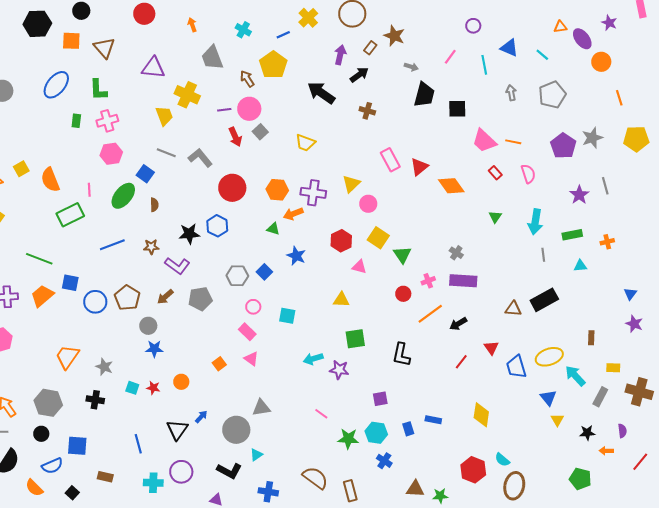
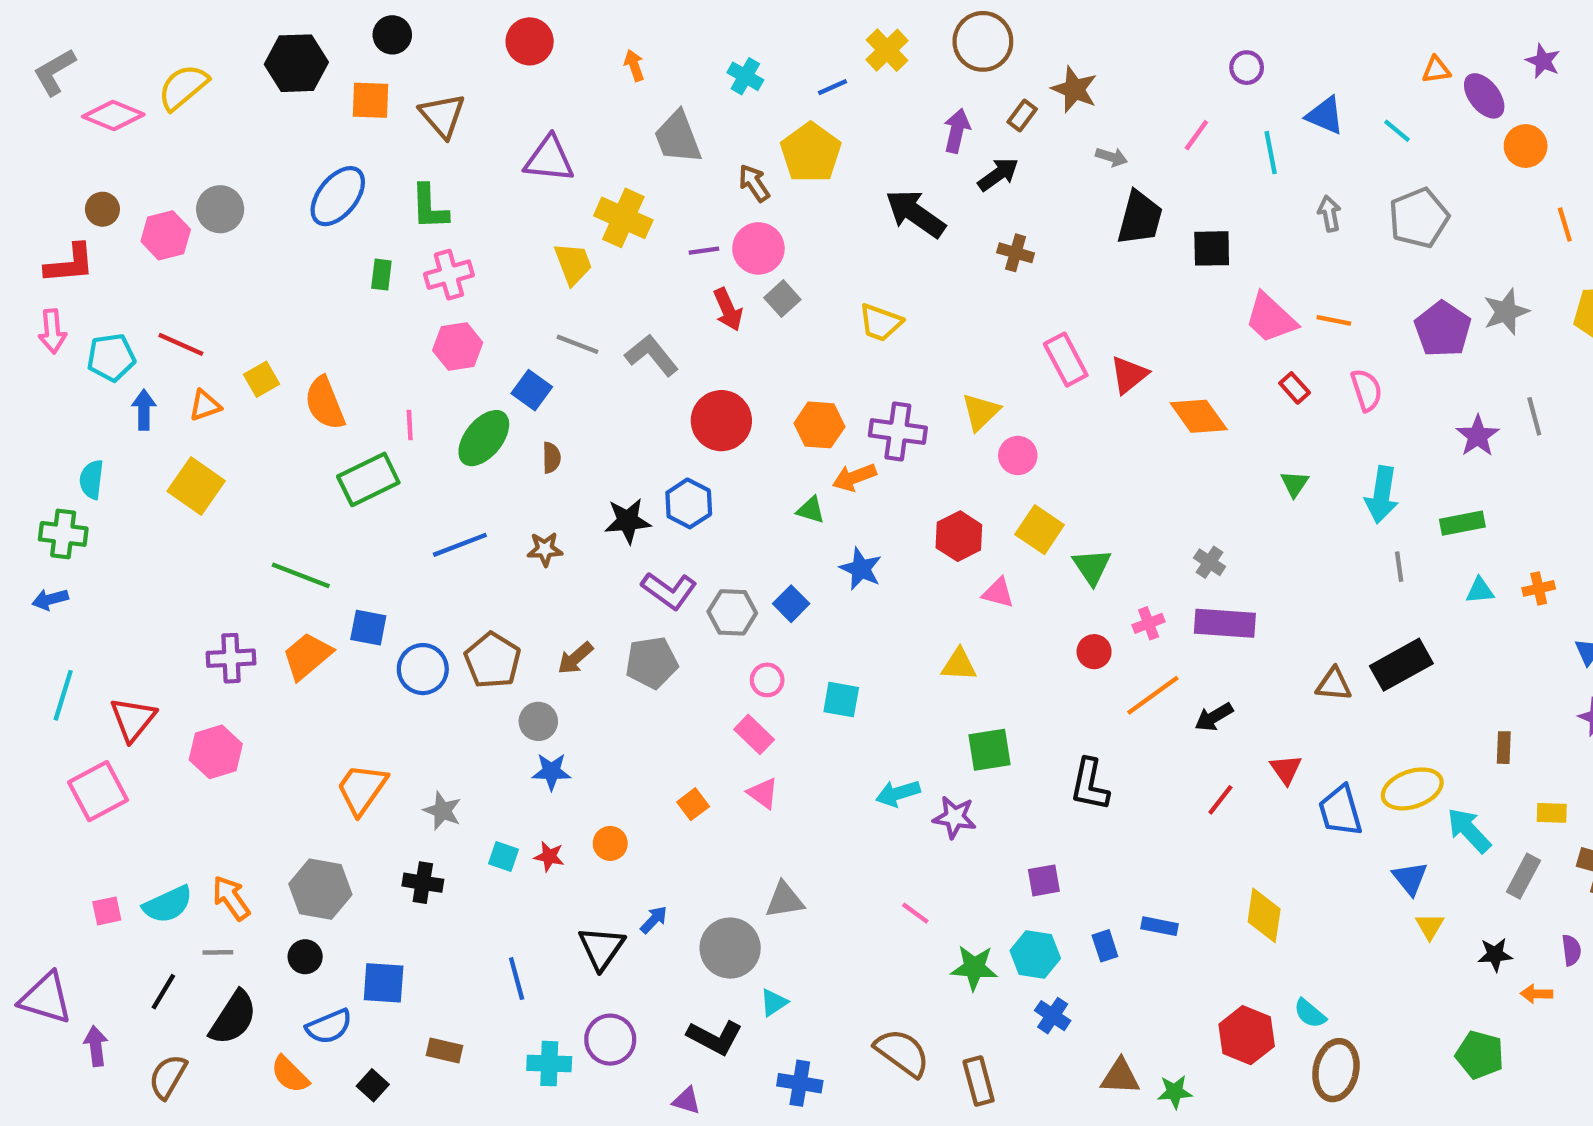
orange cross: (607, 242) -> (1539, 588), moved
purple L-shape: (177, 266) -> (669, 591), moved

